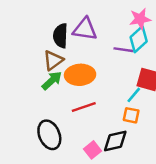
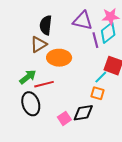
purple triangle: (85, 29) -> (83, 21), moved
purple line: (124, 50) -> (95, 40), turned 63
green arrow: (52, 81) -> (28, 77), moved
red line: (84, 107) -> (44, 84), moved

